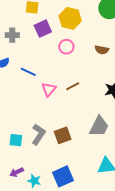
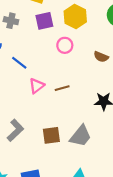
brown square: (63, 135) -> (51, 135), moved

